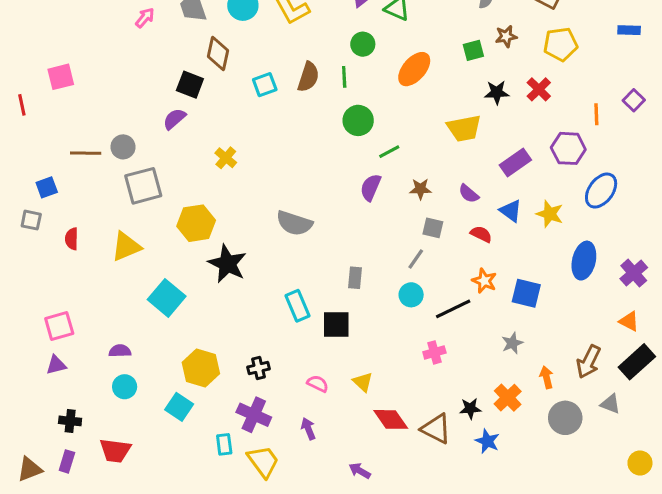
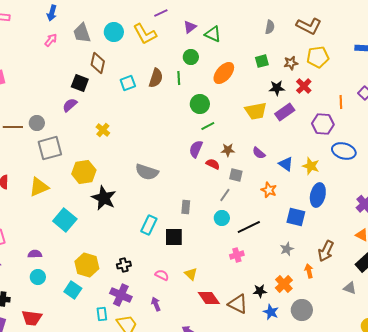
brown star: (506, 36) -> (291, 63), moved
green circle: (358, 120) -> (200, 104), moved
purple rectangle: (515, 162) -> (285, 112), moved
blue ellipse: (601, 191) -> (344, 151), turned 70
red semicircle: (481, 234) -> (213, 164), moved
blue ellipse: (584, 261) -> (318, 195), moved
orange star: (484, 281) -> (269, 190), moved
cyan rectangle: (297, 306) -> (149, 225), turned 48
brown arrow: (589, 362) -> (326, 251), moved
gray circle: (565, 418) -> (302, 310), moved

